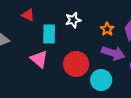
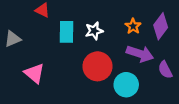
white star: (73, 20) -> (94, 31), moved
pink triangle: (39, 59) -> (34, 73), moved

